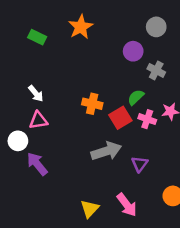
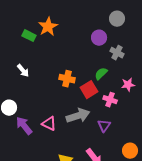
orange star: (81, 27) -> (48, 27), moved
green rectangle: (37, 37) -> (29, 36), moved
pink cross: (147, 119) -> (110, 100), moved
pink triangle: (38, 120) -> (49, 124), moved, turned 35

